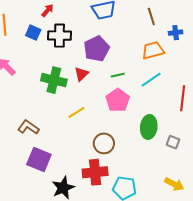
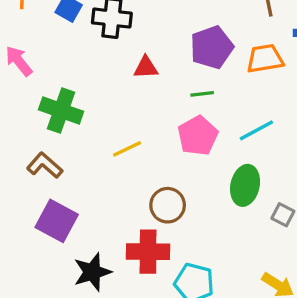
purple pentagon: (97, 49) -> (212, 47), moved
red triangle: (81, 74) -> (146, 67), moved, turned 35
green cross: (54, 80) -> (61, 111), moved
cyan line: (151, 80) -> (256, 130), moved

